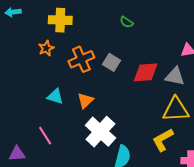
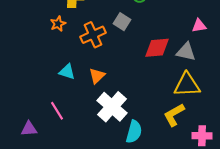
gray square: (111, 62) -> (122, 22), moved

